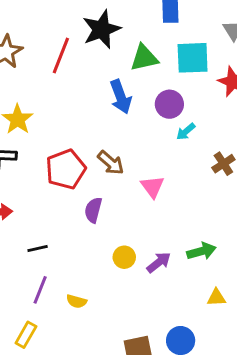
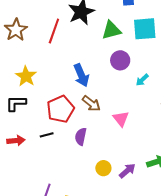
blue arrow: (121, 97) -> (81, 75), moved
purple circle: (169, 104) -> (120, 60), moved
black line: (38, 248) -> (47, 135), moved

